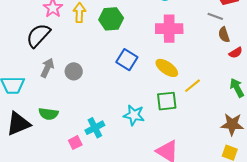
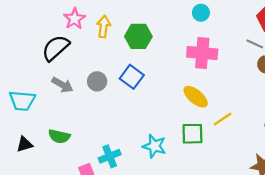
blue square: (127, 60) -> (132, 77), moved
gray arrow: (47, 68) -> (62, 85), turned 90
gray circle: (74, 71) -> (97, 81), moved
black triangle: (18, 124) -> (25, 144), size x0.6

